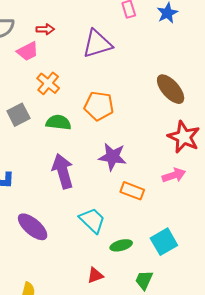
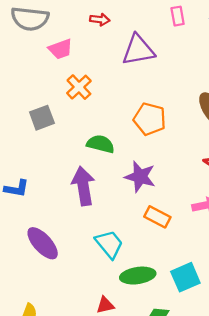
red arrow: (45, 29) -> (100, 20), moved
orange pentagon: (99, 106) -> (150, 119), moved
green semicircle: (58, 122) -> (100, 144), moved
green ellipse: (121, 245) -> (138, 276), size x1.4

